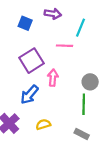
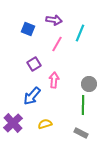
pink line: (65, 46) -> (57, 44), moved, turned -63
purple square: (32, 61) -> (34, 64), size x0.6

